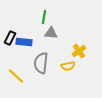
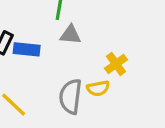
gray semicircle: (41, 63) -> (71, 96), moved

